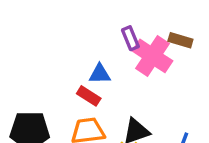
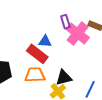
red rectangle: (89, 96) -> (37, 54), size x1.5

